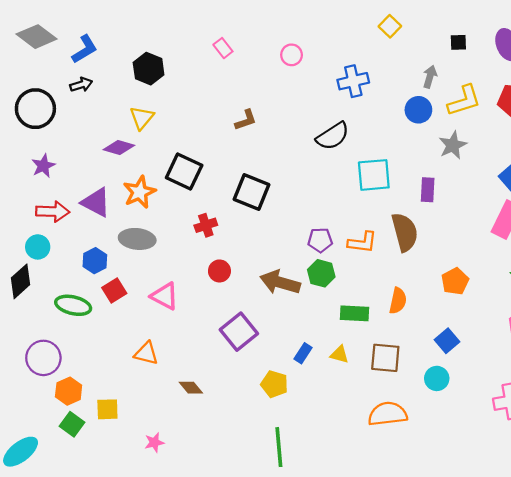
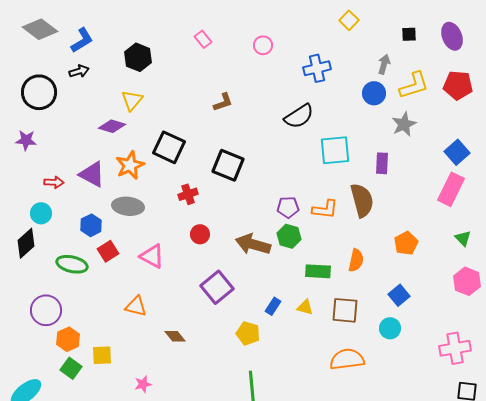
purple star: (43, 166) -> (26, 140), moved, turned 30
red arrow: (53, 212) -> (54, 182), size x0.7

